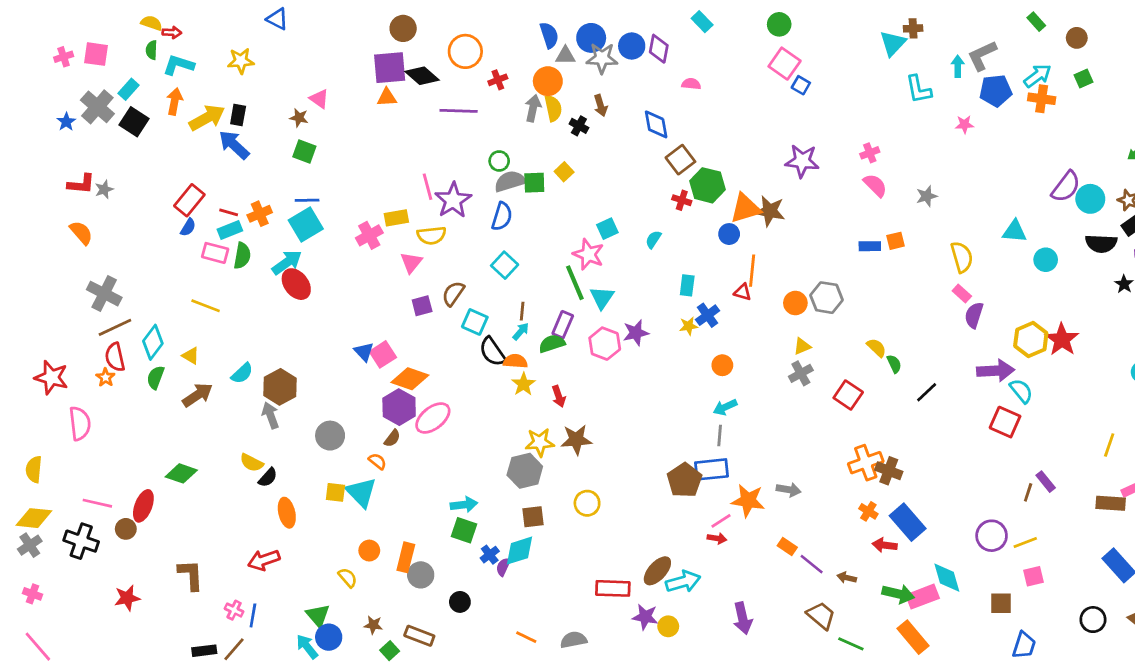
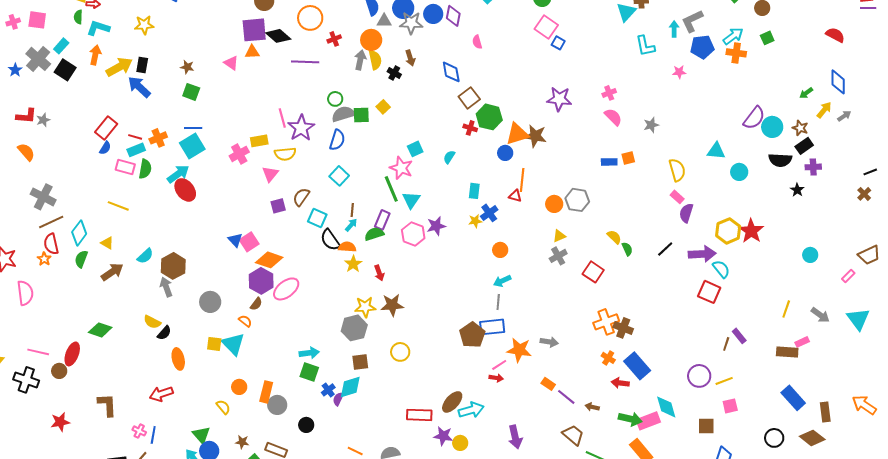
pink semicircle: (691, 84) -> (477, 42), turned -112
pink triangle: (319, 99) -> (231, 63), moved
black line: (927, 392) -> (665, 249), moved

